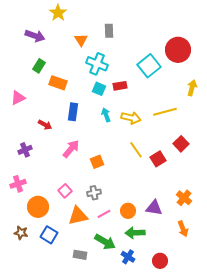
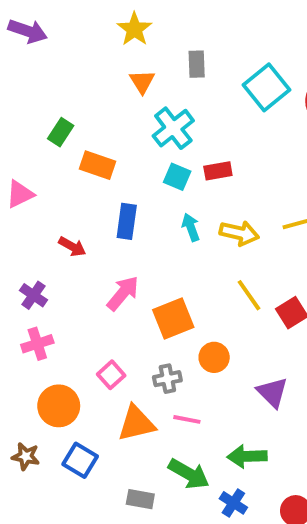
yellow star: (58, 13) -> (134, 29), moved
purple arrow: (35, 36) -> (28, 31), moved
cyan cross: (97, 64) -> (173, 128), turned 30
cyan square: (149, 66) -> (266, 87), moved
purple cross: (25, 150) -> (33, 295), turned -32
orange square: (97, 162) -> (173, 318), size x1.5
pink cross: (18, 184) -> (37, 344), moved
purple triangle: (154, 208) -> (272, 392), moved, turned 36
orange circle: (128, 211) -> (214, 357), moved
pink line: (104, 214) -> (187, 419), turned 40

